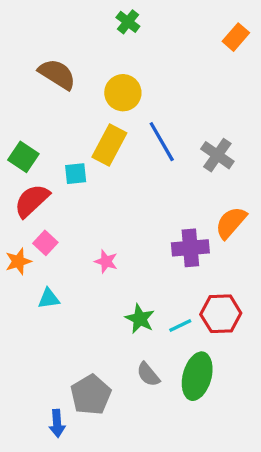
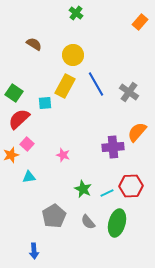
brown semicircle: (57, 74) -> (34, 44), size x0.7
gray pentagon: (91, 395) -> (54, 216), moved

